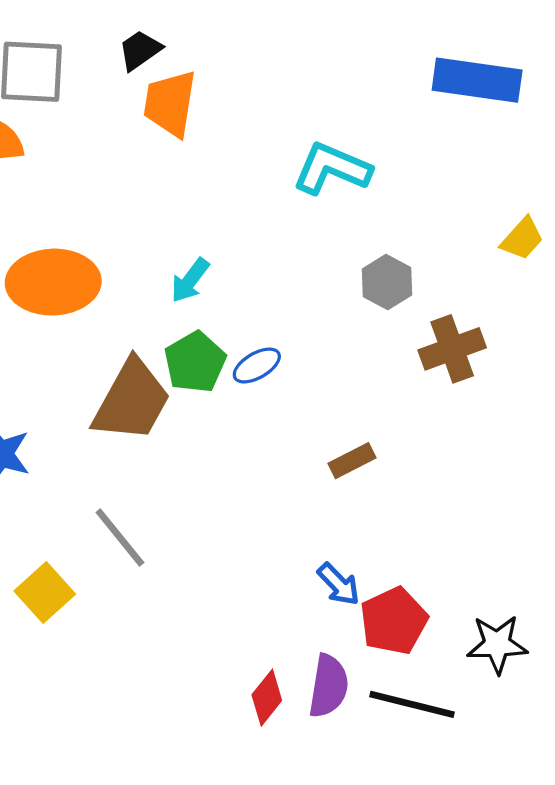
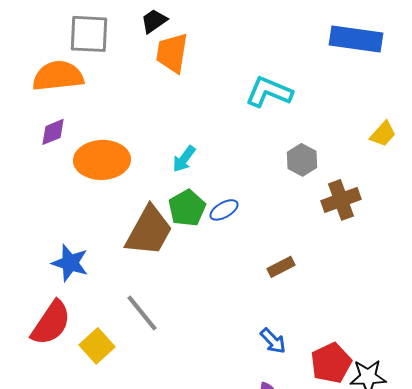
red pentagon: (394, 621) -> (331, 363), moved

